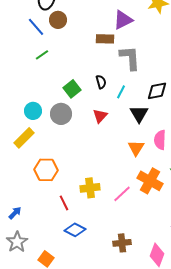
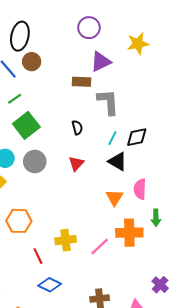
green square: (72, 89) -> (26, 125), moved, size x1.4
cyan line: (121, 92) -> (112, 138), moved
black triangle: (139, 114) -> (118, 161), turned -30
orange cross: (150, 181) -> (129, 233), turned -30

